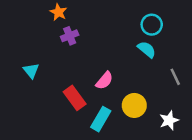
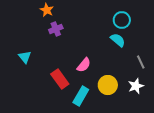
white star: (169, 120) -> (136, 86), moved

